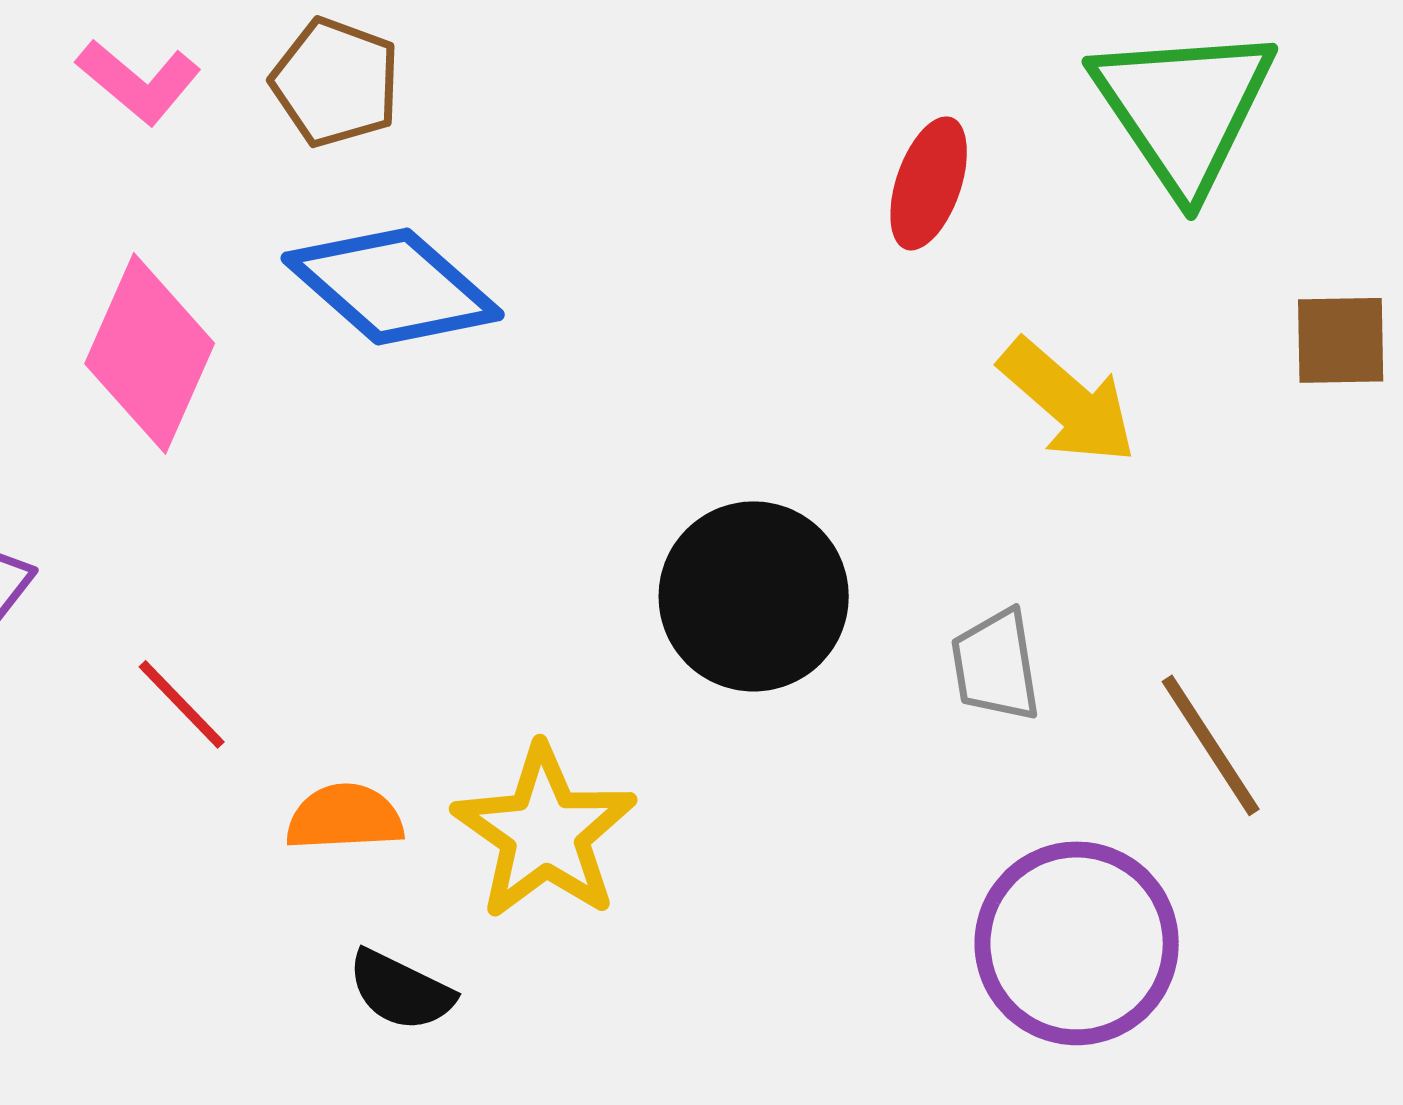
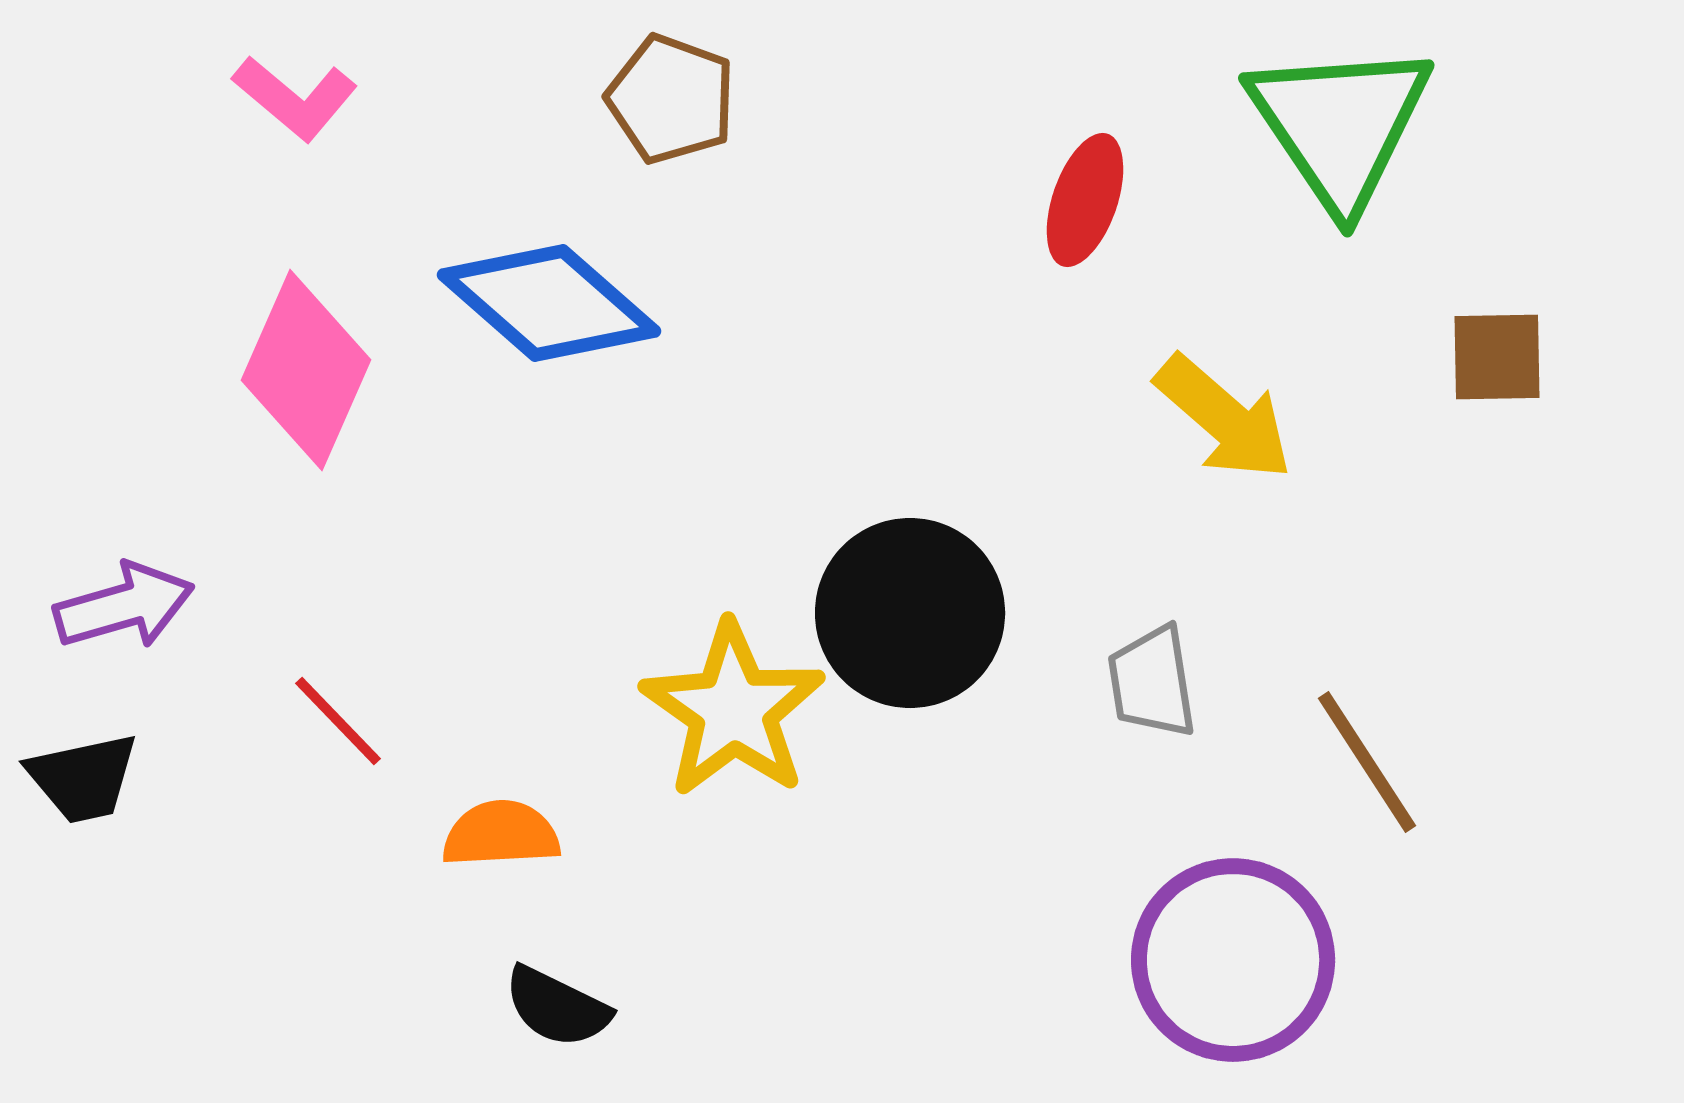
brown pentagon: (336, 82) -> (671, 99), moved
yellow star: (545, 832) -> (733, 710), moved

